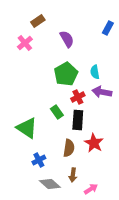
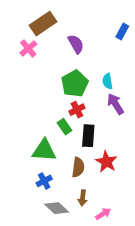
brown rectangle: (38, 21) -> (43, 24), size x1.6
purple arrow: (102, 92) -> (115, 104), turned 48
red cross: (78, 97) -> (77, 110), moved
green triangle: (27, 128) -> (44, 150), moved, turned -30

